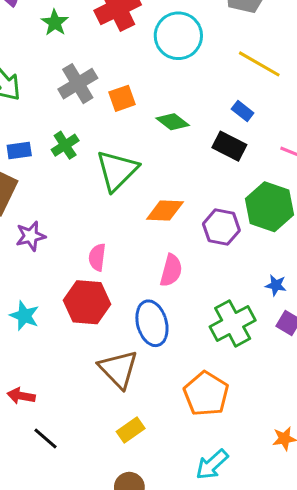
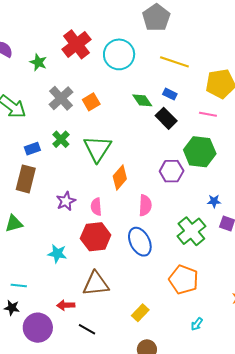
green diamond: (173, 122) -> (142, 100), moved, turned 30
black rectangle: (229, 146) -> (166, 118), turned 30
orange diamond: (165, 211) -> (120, 178), moved, turned -40
purple star: (31, 236) -> (66, 201), moved
brown triangle: (118, 369) -> (96, 284), moved, turned -40
cyan arrow: (212, 465) -> (197, 324), size x0.6

